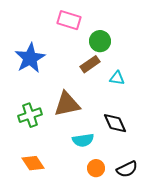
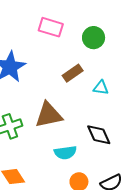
green circle: (100, 41) -> (94, 38), moved

